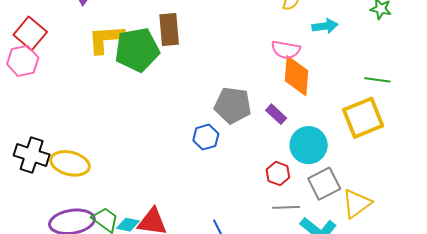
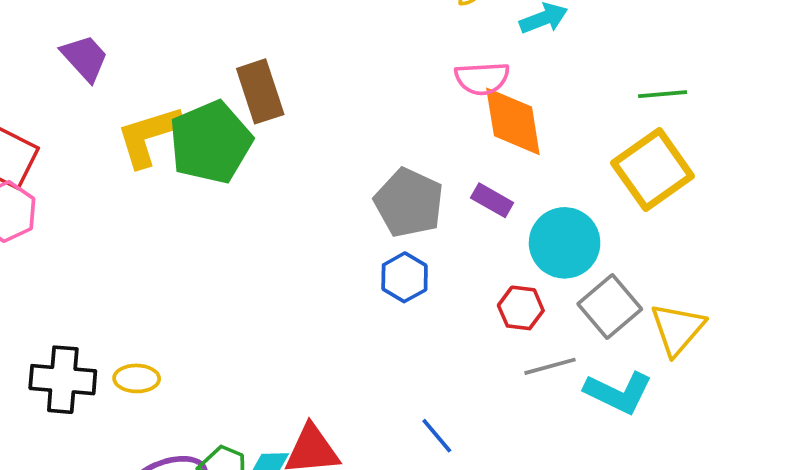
gray pentagon: (233, 105) -> (409, 203), turned 30
blue hexagon: (206, 137) -> (405, 277), moved
yellow ellipse: (70, 163) -> (137, 378), size x0.6

